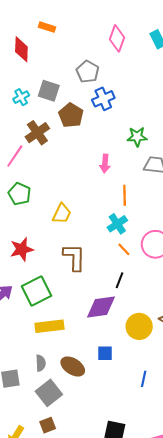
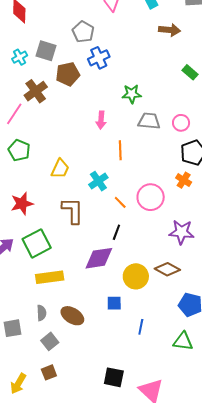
brown pentagon: (71, 115) -> (68, 74), turned 30
cyan cross: (117, 224) -> (98, 181), moved
blue square: (105, 353) -> (114, 303), moved
gray square: (49, 393) -> (50, 341), size x0.7

